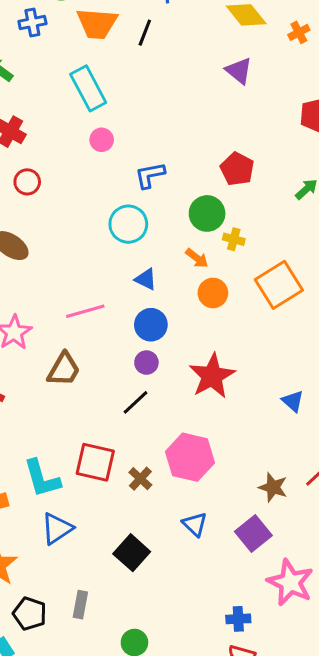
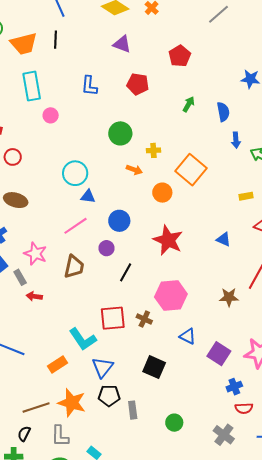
cyan rectangle: (88, 88) -> (32, 86), turned 36
red pentagon: (237, 169) -> (138, 84), moved
blue L-shape: (150, 175) -> (89, 86), moved, turned -55
green circle: (207, 213) -> (120, 133), moved
cyan circle: (128, 224) -> (75, 173), moved
blue triangle: (146, 279) -> (88, 196), moved
orange circle: (213, 293) -> (162, 193), moved
purple circle: (146, 363) -> (106, 248), moved
purple square: (253, 533) -> (219, 354), moved
black pentagon: (30, 614) -> (109, 396), moved

